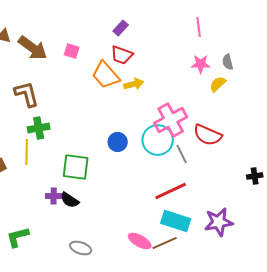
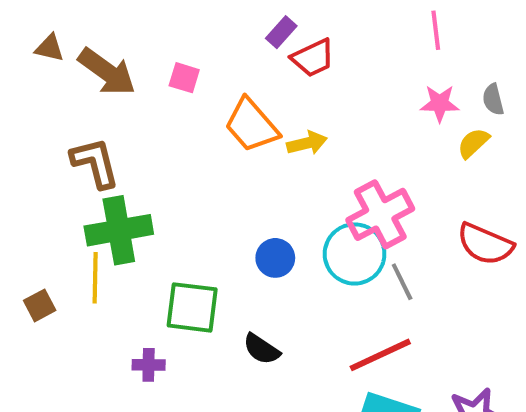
red trapezoid: (122, 55) -> (313, 58), moved, turned -45
green cross: (39, 128) -> (119, 230), size x1.5
red semicircle: (208, 135) -> (485, 244), moved
black semicircle: (70, 200) -> (261, 349), moved

